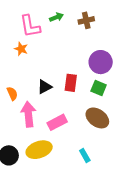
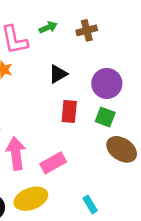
black triangle: (45, 87) -> (58, 74), moved
brown ellipse: (97, 118) -> (122, 149), moved

